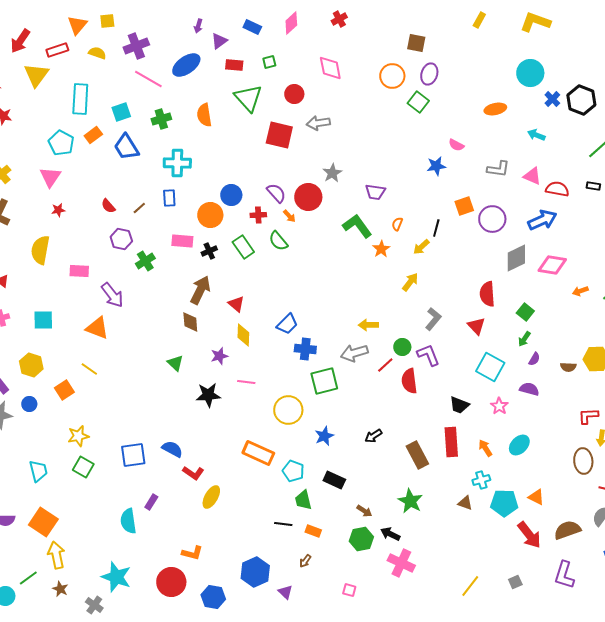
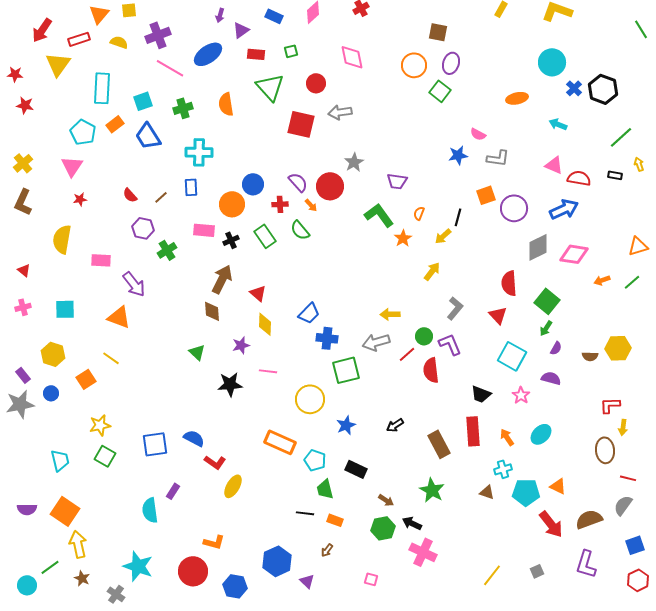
gray L-shape: (498, 169) -> (498, 158), moved
green square: (525, 312) -> (547, 301), size x1.4

